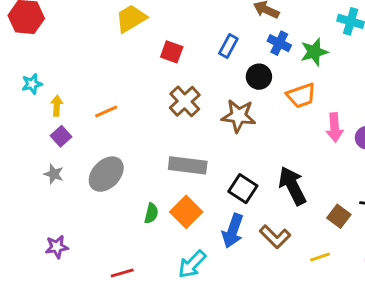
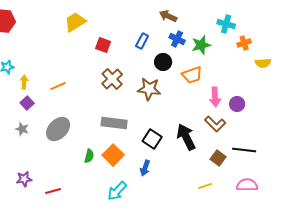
blue arrow: (233, 231) -> (145, 168), size x0.7
brown L-shape: (275, 237) -> (215, 124), moved
red line: (122, 273) -> (53, 191), moved

